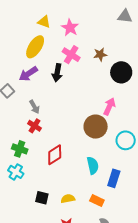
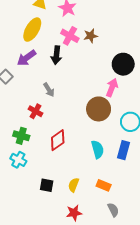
brown star: (100, 54) -> (91, 36), moved
black circle: (121, 72) -> (123, 64), moved
gray arrow: (34, 107) -> (49, 90), moved
blue rectangle: (114, 178) -> (124, 150), moved
yellow semicircle: (68, 199) -> (74, 185), turned -56

